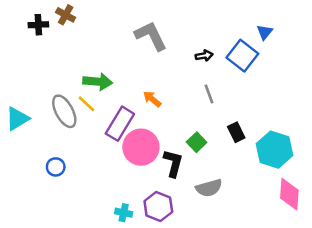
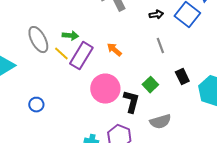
green arrow: (98, 82) -> (70, 36), size x0.7
gray ellipse: (64, 111) -> (38, 40), moved
purple rectangle: (120, 124) -> (81, 56), moved

